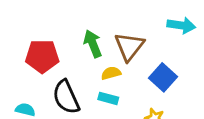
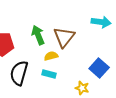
blue square: (163, 77) -> (99, 68), moved
black semicircle: (66, 97) -> (19, 73), turned 40

